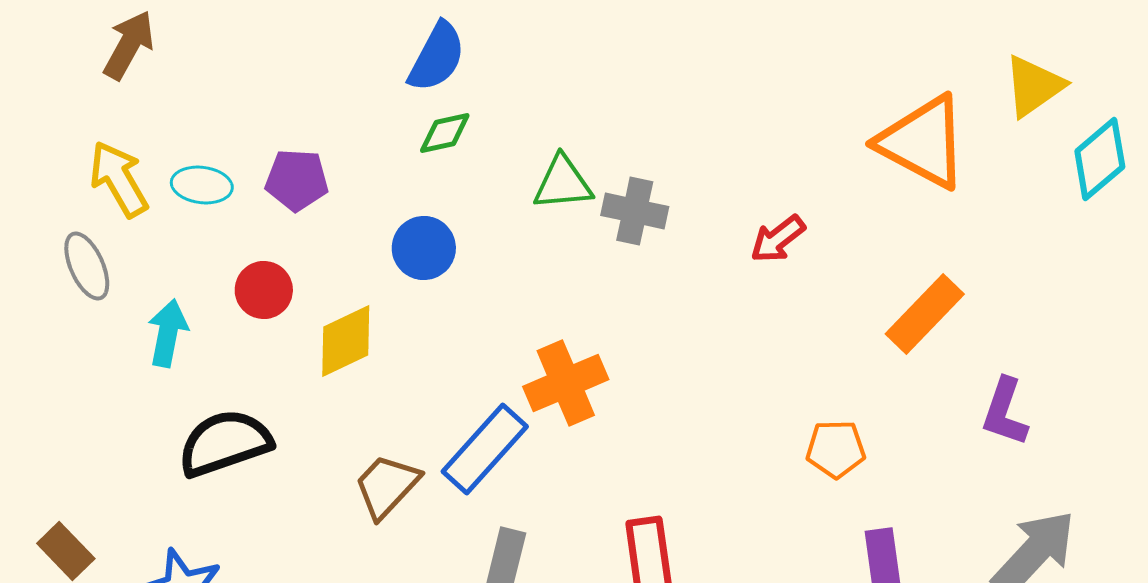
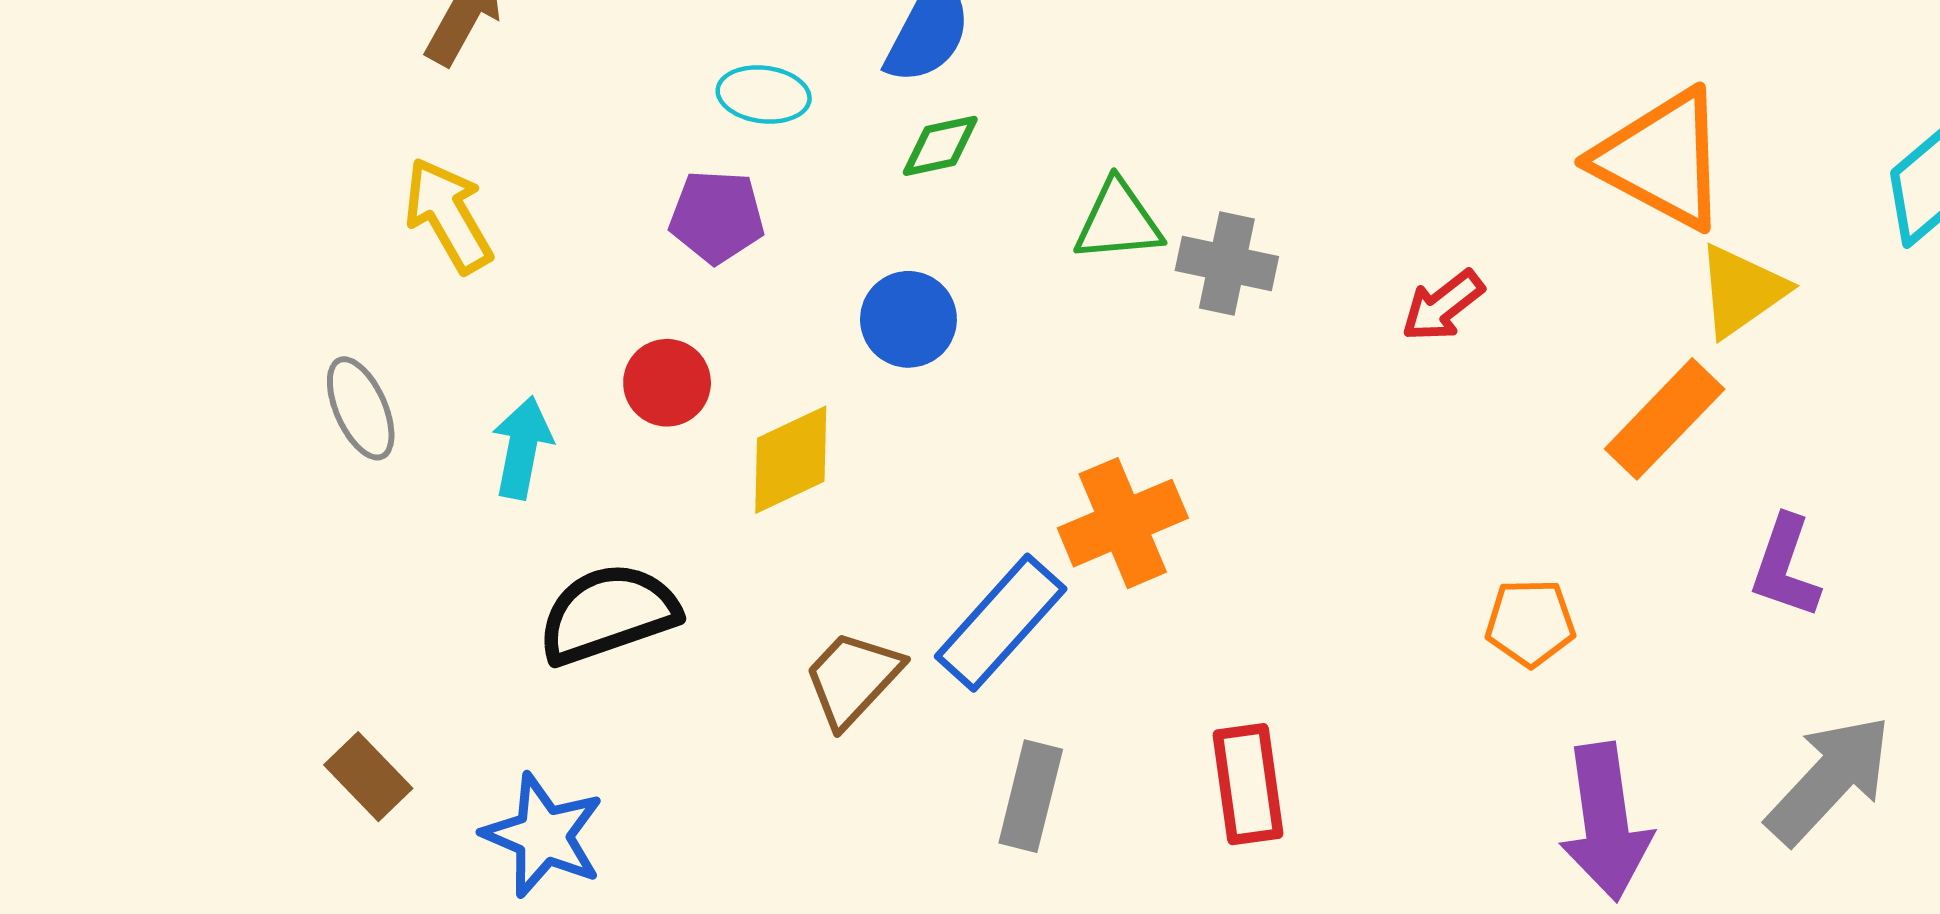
yellow triangle: (1034, 86) -> (1741, 291), moved
cyan ellipse: (202, 185) -> (764, 94), moved
gray ellipse: (87, 266) -> (361, 408), moved

